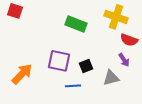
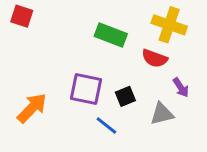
red semicircle: (129, 40) -> (155, 58), moved
blue line: (73, 86) -> (106, 125), turned 42

